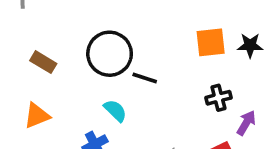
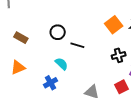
orange square: (211, 42) -> (114, 25), turned -30
black circle: (110, 54) -> (58, 32), size x0.6

